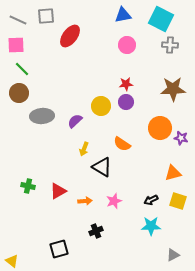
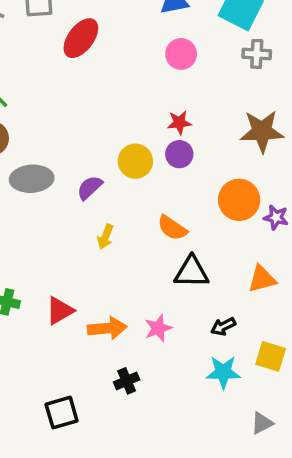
black triangle: (102, 167) -> (192, 272), moved, turned -30
orange arrow: (85, 201) -> (107, 328), size x1.5
yellow square: (178, 201) -> (271, 356), moved

